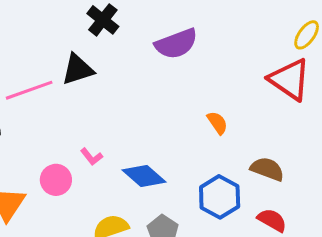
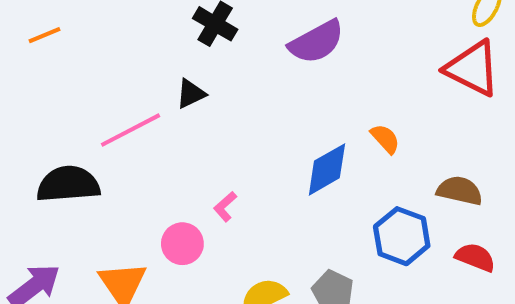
black triangle: (78, 69) -> (191, 94), size x0.7
pink L-shape: (92, 157) -> (225, 207), turned 95
blue diamond: (144, 176) -> (327, 169), moved, turned -63

